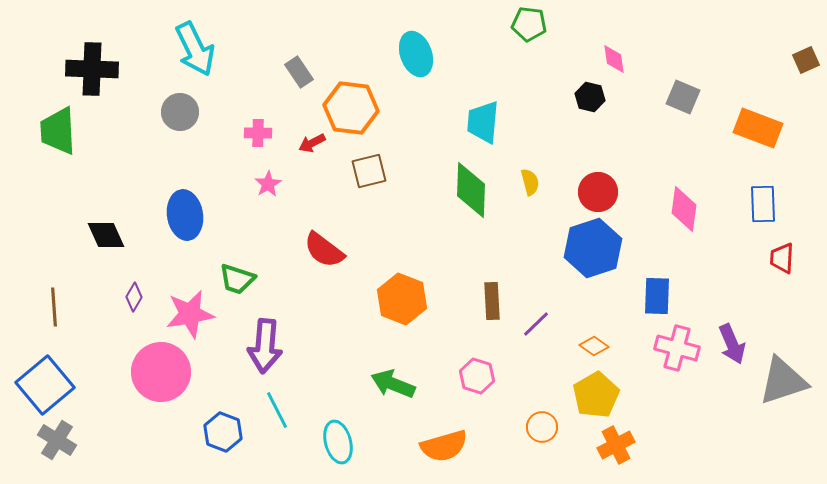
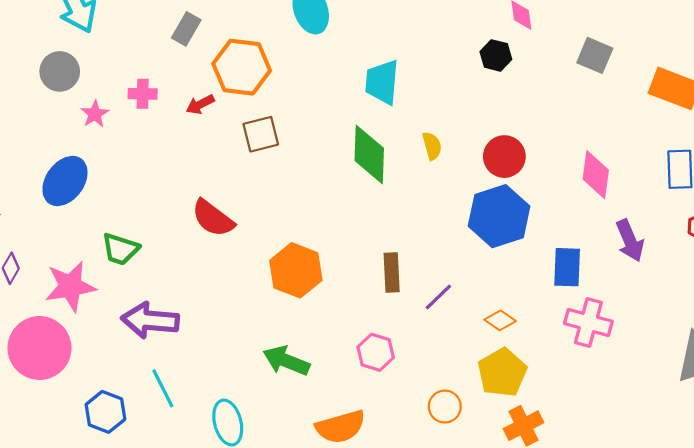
gray rectangle: (299, 72) -> (186, 29), turned 64
pink star: (268, 184) -> (95, 114), moved
blue ellipse: (185, 215) -> (65, 181), turned 45
purple arrow: (732, 344) -> (630, 241), moved
purple arrow: (265, 346) -> (150, 320), turned 90

